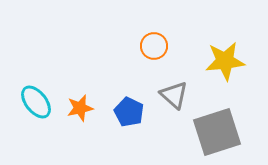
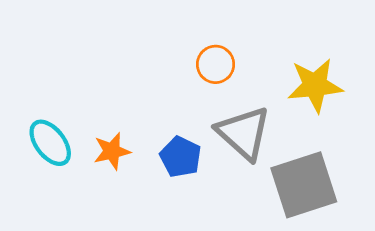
gray triangle: (174, 95) -> (244, 133), size x1.4

